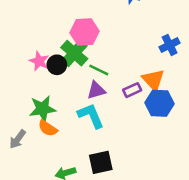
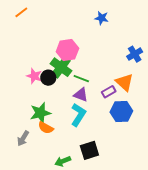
purple triangle: (96, 90) -> (81, 95), turned 42
blue hexagon: (159, 103) -> (121, 111), moved
cyan L-shape: (91, 116) -> (78, 115), turned 60

